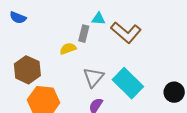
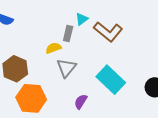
cyan triangle: (98, 19) -> (82, 19), turned -40
gray triangle: (94, 77) -> (66, 68), moved

